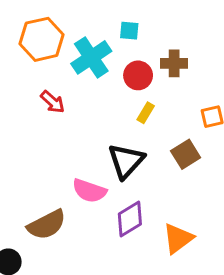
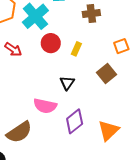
red circle: (138, 75) -> (51, 43), moved
black triangle: (126, 161) -> (67, 83), size x0.6

